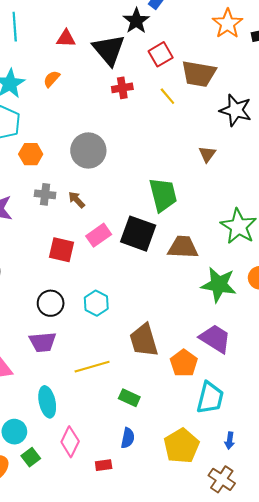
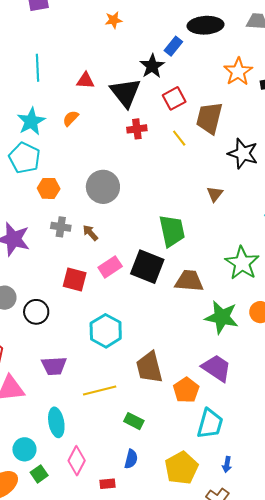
brown trapezoid: (199, 74) -> (209, 118), turned 92
black circle: (51, 303) -> (36, 312), moved
cyan hexagon: (96, 303) -> (106, 331), size x1.4

